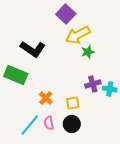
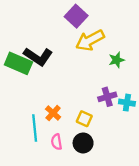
green star: (88, 52) -> (117, 60), moved
green rectangle: (16, 75) -> (18, 63), moved
yellow square: (73, 103) -> (84, 119), turned 32
cyan line: (30, 125) -> (35, 128), moved, turned -45

